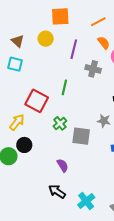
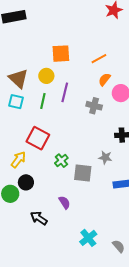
brown triangle: (18, 41) -> (18, 79), size x1.5
orange semicircle: (104, 43) -> (104, 79), turned -104
purple line: (74, 49) -> (65, 92), moved
green line: (64, 87) -> (43, 101), moved
black arrow: (57, 191) -> (39, 218), moved

